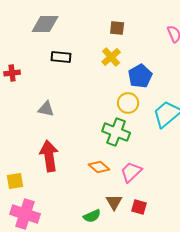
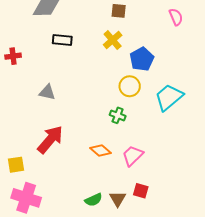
green cross: (116, 132) -> (118, 115), size x0.6
red arrow: (49, 156) -> (50, 140), turned 48
brown triangle: (114, 202) -> (118, 199), moved

